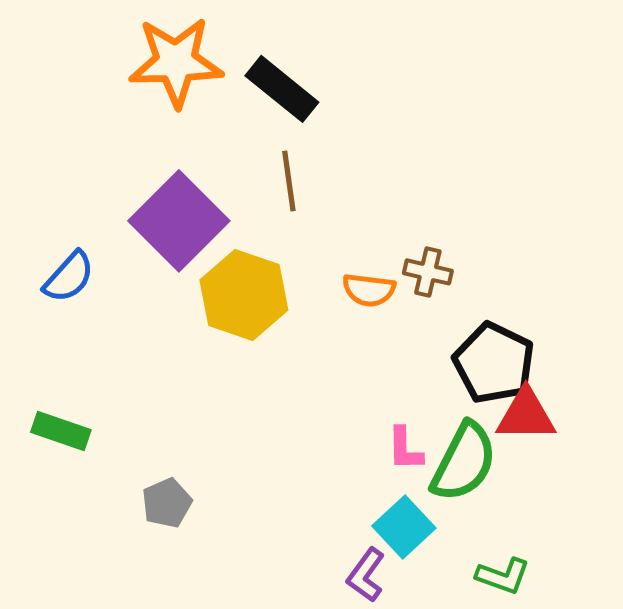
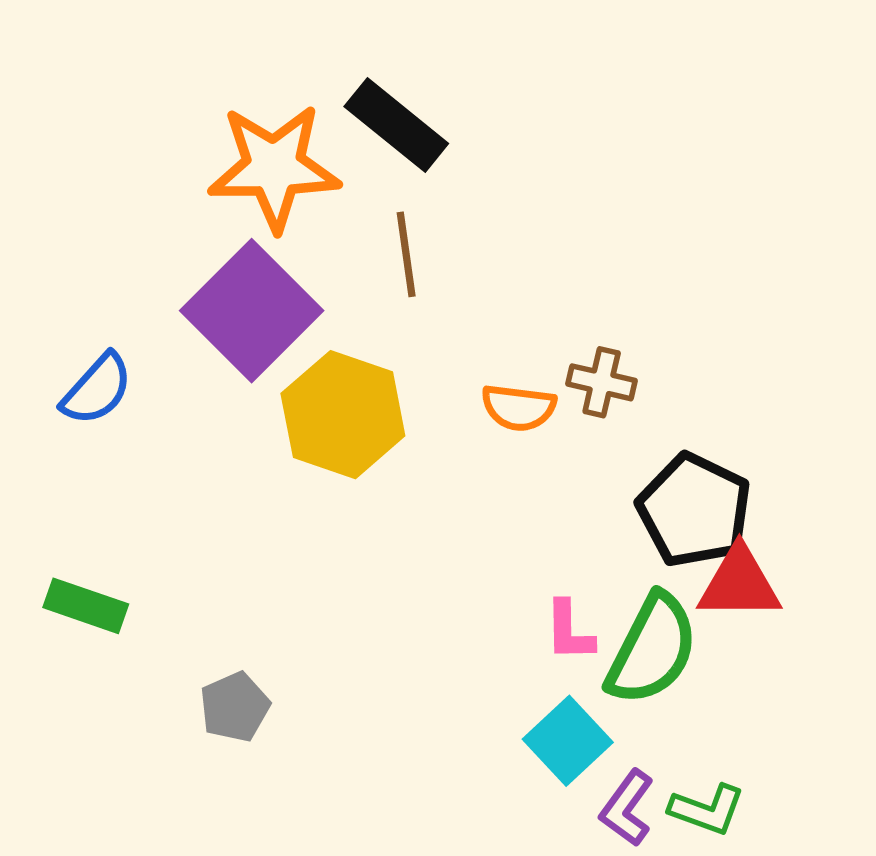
orange star: (176, 62) -> (274, 167), moved
purple L-shape: (366, 575) -> (627, 808), moved

